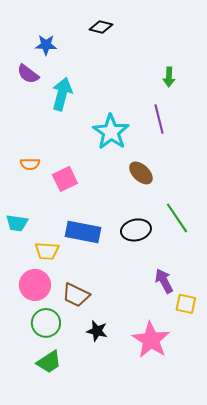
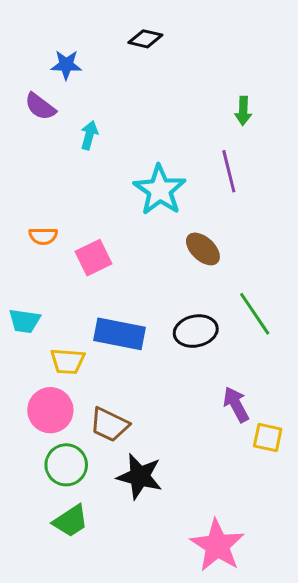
cyan arrow: (62, 94) -> (89, 135), size x0.6
black star: (97, 331) -> (140, 476), size x1.5
pink star: (151, 340) -> (217, 545), moved

